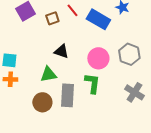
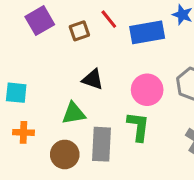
blue rectangle: (98, 19) -> (147, 32), turned -40
orange cross: (10, 79) -> (24, 132), moved

